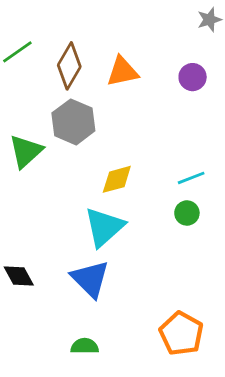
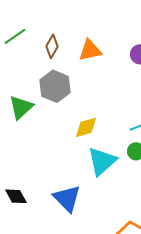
brown diamond: (69, 66) -> (52, 46), size x0.7
cyan triangle: (104, 227) -> (102, 161), moved

